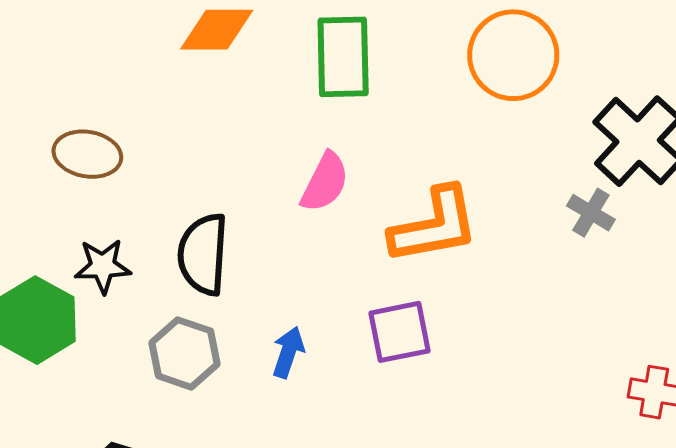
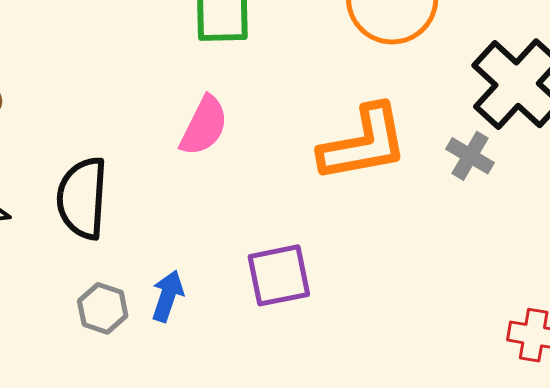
orange L-shape: (434, 226) -> (364, 143), moved
gray hexagon: (184, 353) -> (103, 308), moved, size x0.7

